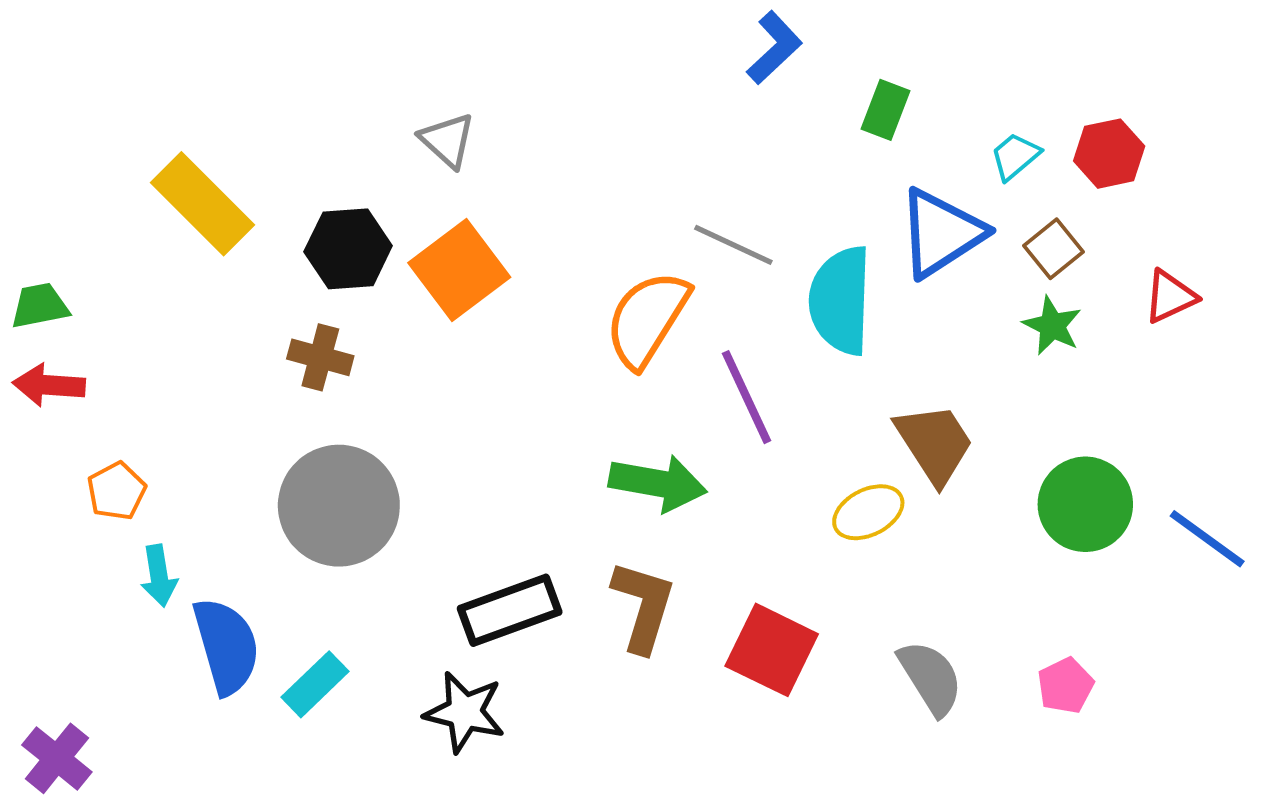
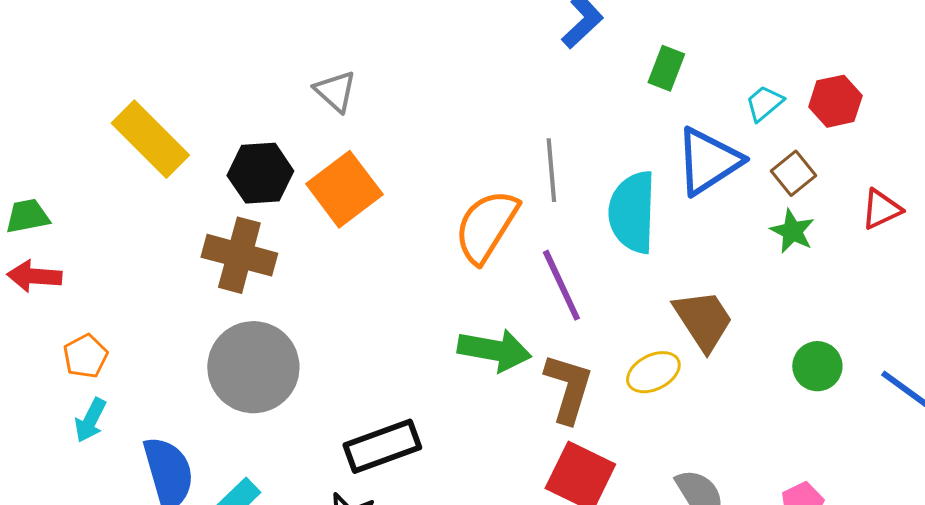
gray line: (733, 245) -> (551, 170), turned 60
brown cross: (320, 357) -> (239, 255), size x1.5
green circle: (1085, 504) -> (817, 366), size x0.7
cyan arrow: (159, 576) -> (90, 420), moved, turned 36
brown L-shape: (643, 606) -> (568, 388), moved

